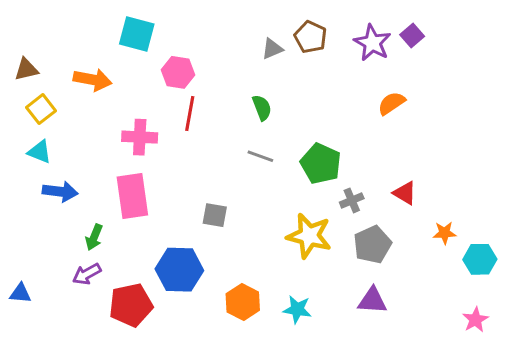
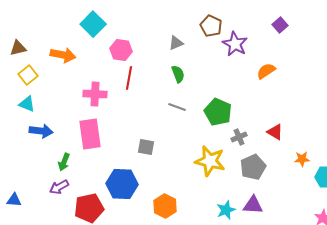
cyan square: (137, 34) -> (93, 24), turned 30
purple star: (372, 43) -> (235, 44), moved
gray triangle: (272, 49) -> (176, 43), moved
cyan star: (297, 309) -> (226, 210), moved, turned -30

